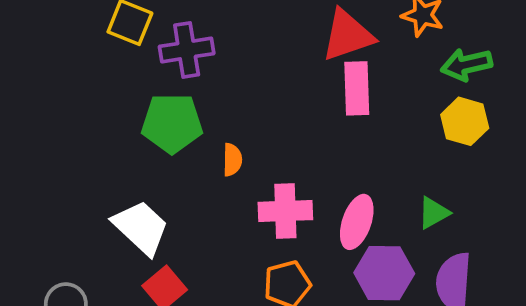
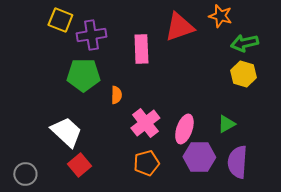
pink rectangle: (357, 88) -> (141, 49), moved
pink cross: (285, 211) -> (145, 123), turned -36

